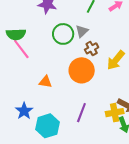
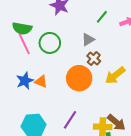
green circle: (63, 34) -> (50, 43), moved
brown cross: (92, 48) -> (94, 59), turned -32
blue star: (24, 111) -> (25, 81), moved

